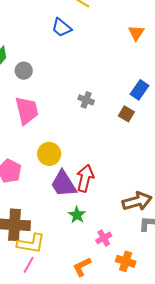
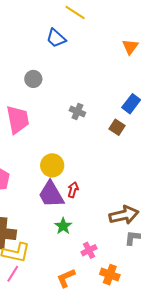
gray circle: (24, 71) -> (33, 79), moved
yellow circle: (49, 154) -> (52, 165), moved
red arrow: (85, 178) -> (73, 190), size x0.6

